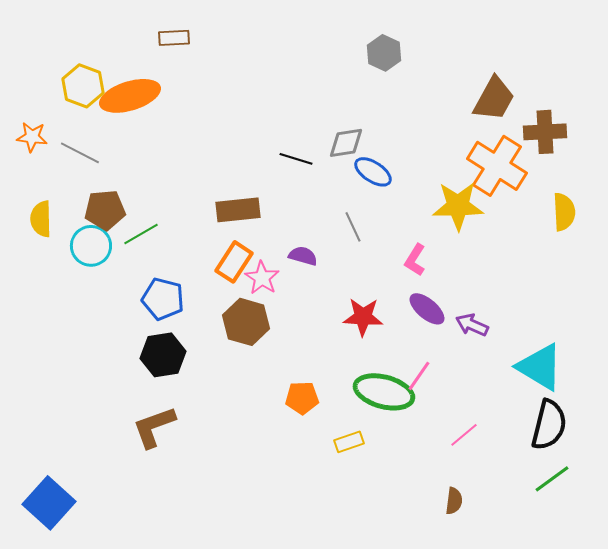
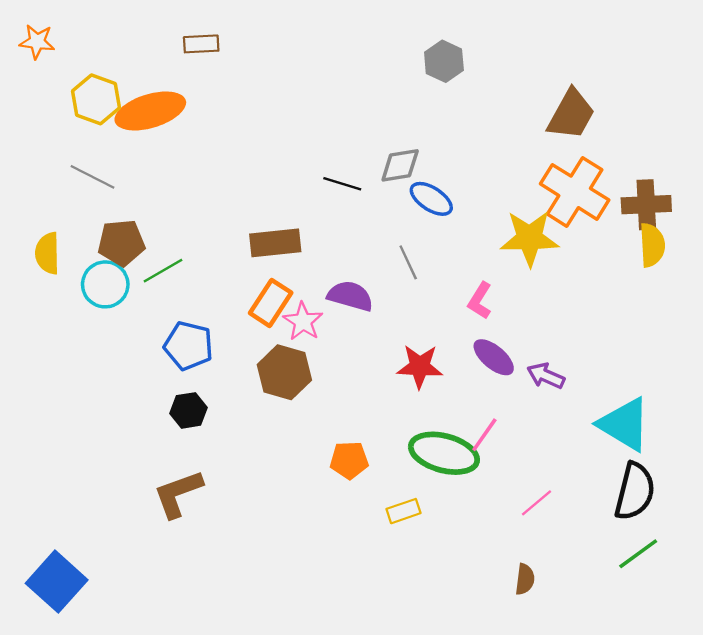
brown cross: (545, 132) -> (646, 205), moved
orange star: (32, 137) -> (37, 42), moved
purple semicircle: (303, 256) -> (350, 296), size x1.4
black hexagon: (163, 355) -> (188, 410), size x0.7

